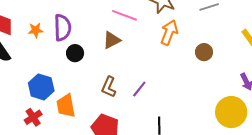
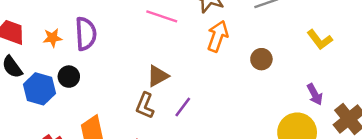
brown triangle: (112, 40) -> (158, 76), moved
black circle: (75, 53) -> (69, 77), moved
blue hexagon: (41, 87) -> (39, 89), moved

